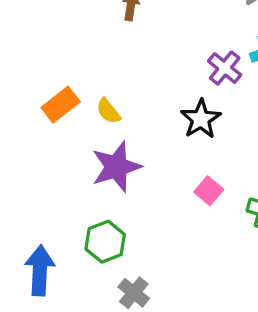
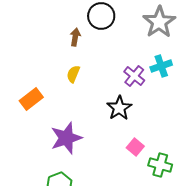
yellow semicircle: (108, 111) -> (73, 74), moved, turned 60
pink square: (209, 191) -> (135, 147), moved

